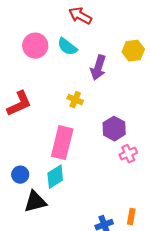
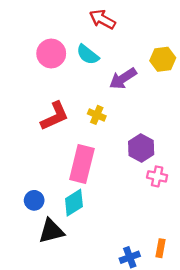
purple arrow: (98, 68) -> (123, 79), turned 40
red L-shape: (19, 104) -> (55, 116), moved
pink cross: (128, 154) -> (157, 176), turned 36

